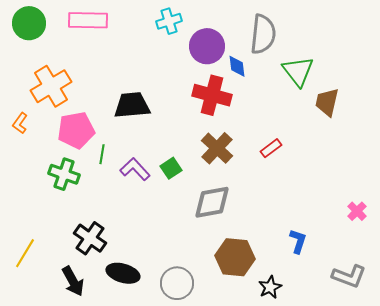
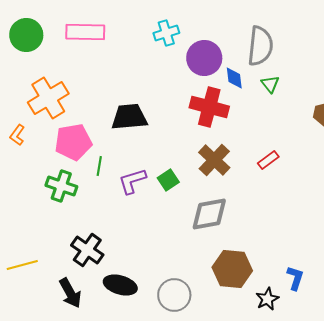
green triangle: (298, 71) -> (270, 84), moved, size x0.6
purple L-shape: (135, 169) -> (132, 181), turned -64
blue L-shape: (298, 241) -> (295, 278), moved
yellow line: (25, 253) -> (22, 265), turned 44

